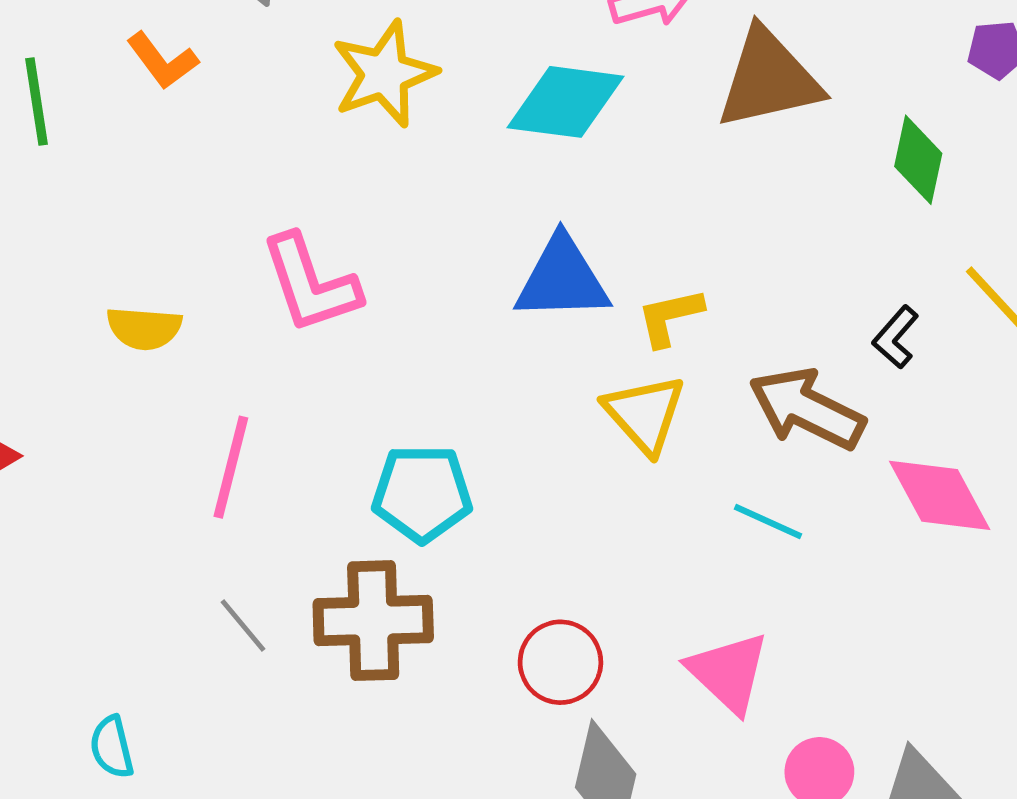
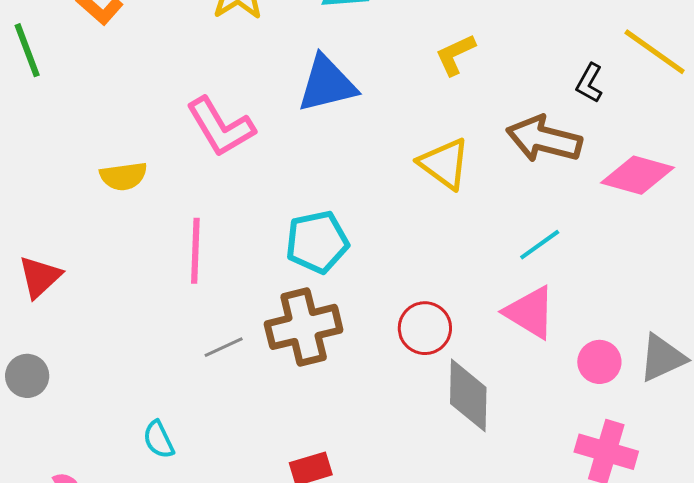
blue triangle: (562, 279) -> (327, 84), moved
yellow L-shape: (670, 317) -> (455, 55), moved
pink diamond: (940, 495) -> (637, 175), turned -34
cyan line: (768, 521) -> (540, 245), moved, turned -48
gray line: (243, 626) -> (224, 347), turned -63

